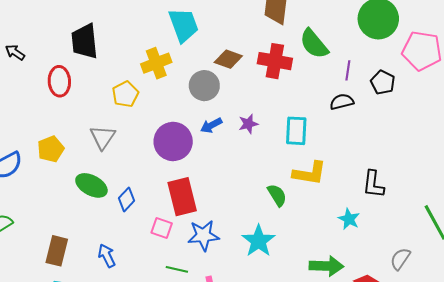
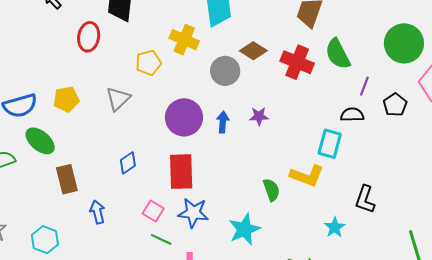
yellow cross: (156, 63) -> (184, 40), turned 32
blue arrow: (211, 125) -> (223, 122), moved, turned 110
cyan rectangle: (296, 131) -> (330, 144), moved
green ellipse: (91, 185) -> (40, 141), moved
pink square: (162, 228) -> (153, 211), moved
brown rectangle: (57, 251) -> (67, 179), moved, turned -40

